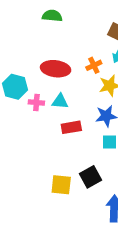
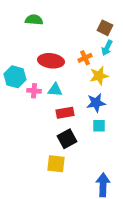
green semicircle: (52, 16) -> (34, 20), moved
black square: (90, 177) -> (67, 139), moved

